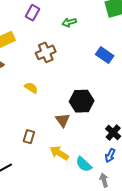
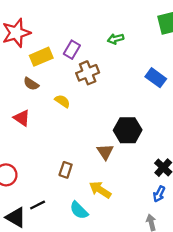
purple rectangle: (33, 13) -> (72, 50), moved
yellow semicircle: (31, 88) -> (62, 101), moved
cyan semicircle: (84, 164) -> (79, 210), moved

